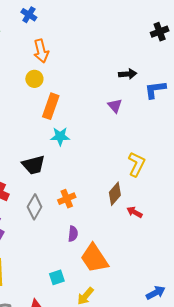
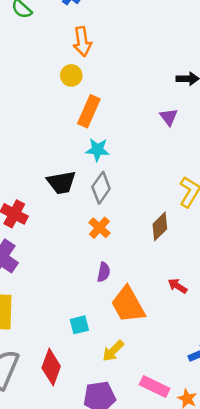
orange cross: (67, 199) -> (99, 228), turned -30
gray diamond: (35, 207) -> (101, 188), moved
red arrow: (134, 212) -> (177, 286), moved

